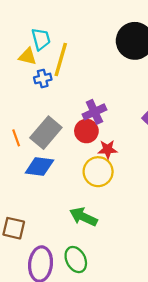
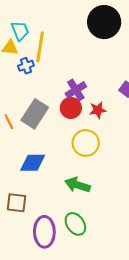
red star: (108, 149) -> (98, 110), moved
blue diamond: (39, 166) -> (33, 163), moved

